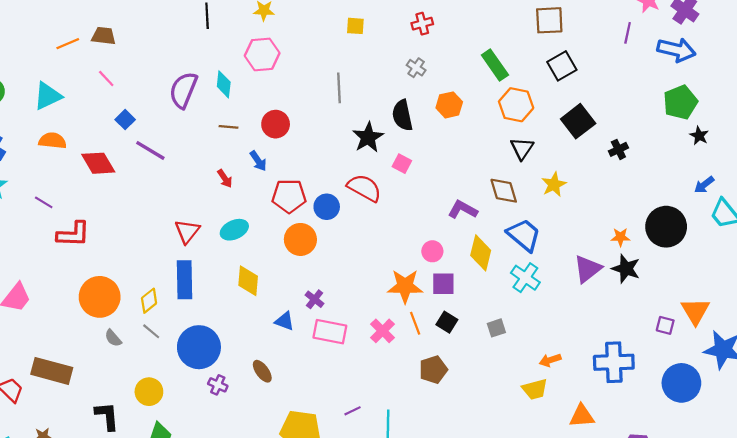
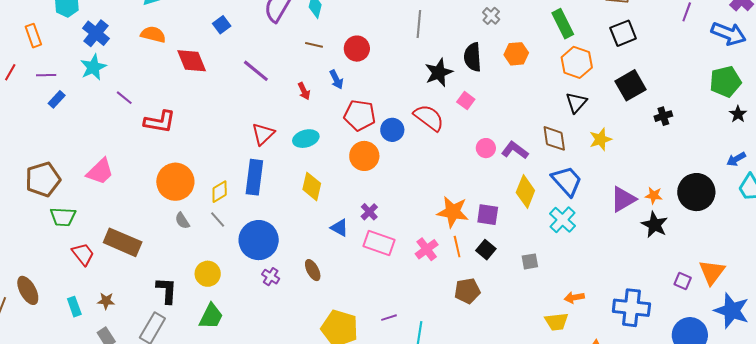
purple line: (150, 150) -> (256, 71), moved
purple line: (44, 202) -> (124, 98), moved
pink circle: (432, 251) -> (486, 148), moved
purple triangle: (588, 269) -> (623, 199), moved

